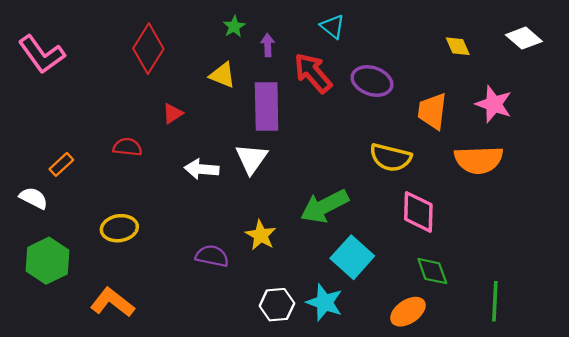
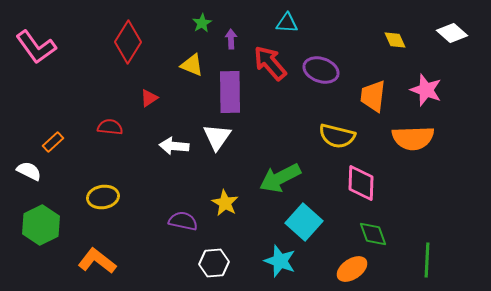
cyan triangle: (333, 27) -> (287, 23), turned -35
white hexagon: (277, 305) -> (214, 263), moved

